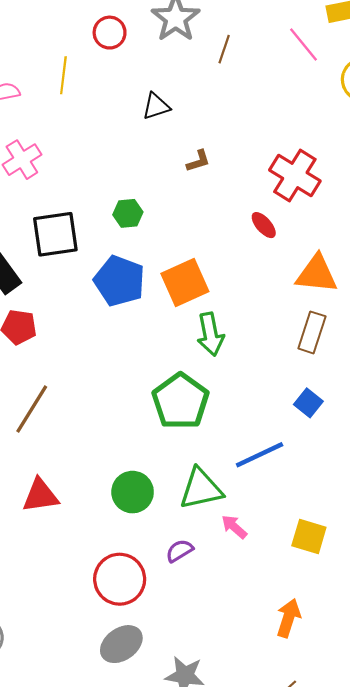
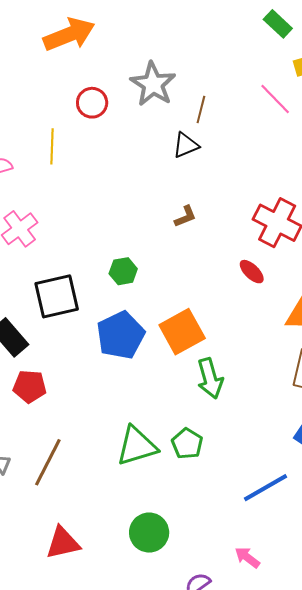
black triangle: (156, 106) -> (186, 145), moved
blue pentagon: (119, 281) -> (121, 335), turned 30
green pentagon: (181, 401) -> (187, 444), size x0.6
green triangle: (201, 489) -> (137, 446), moved

